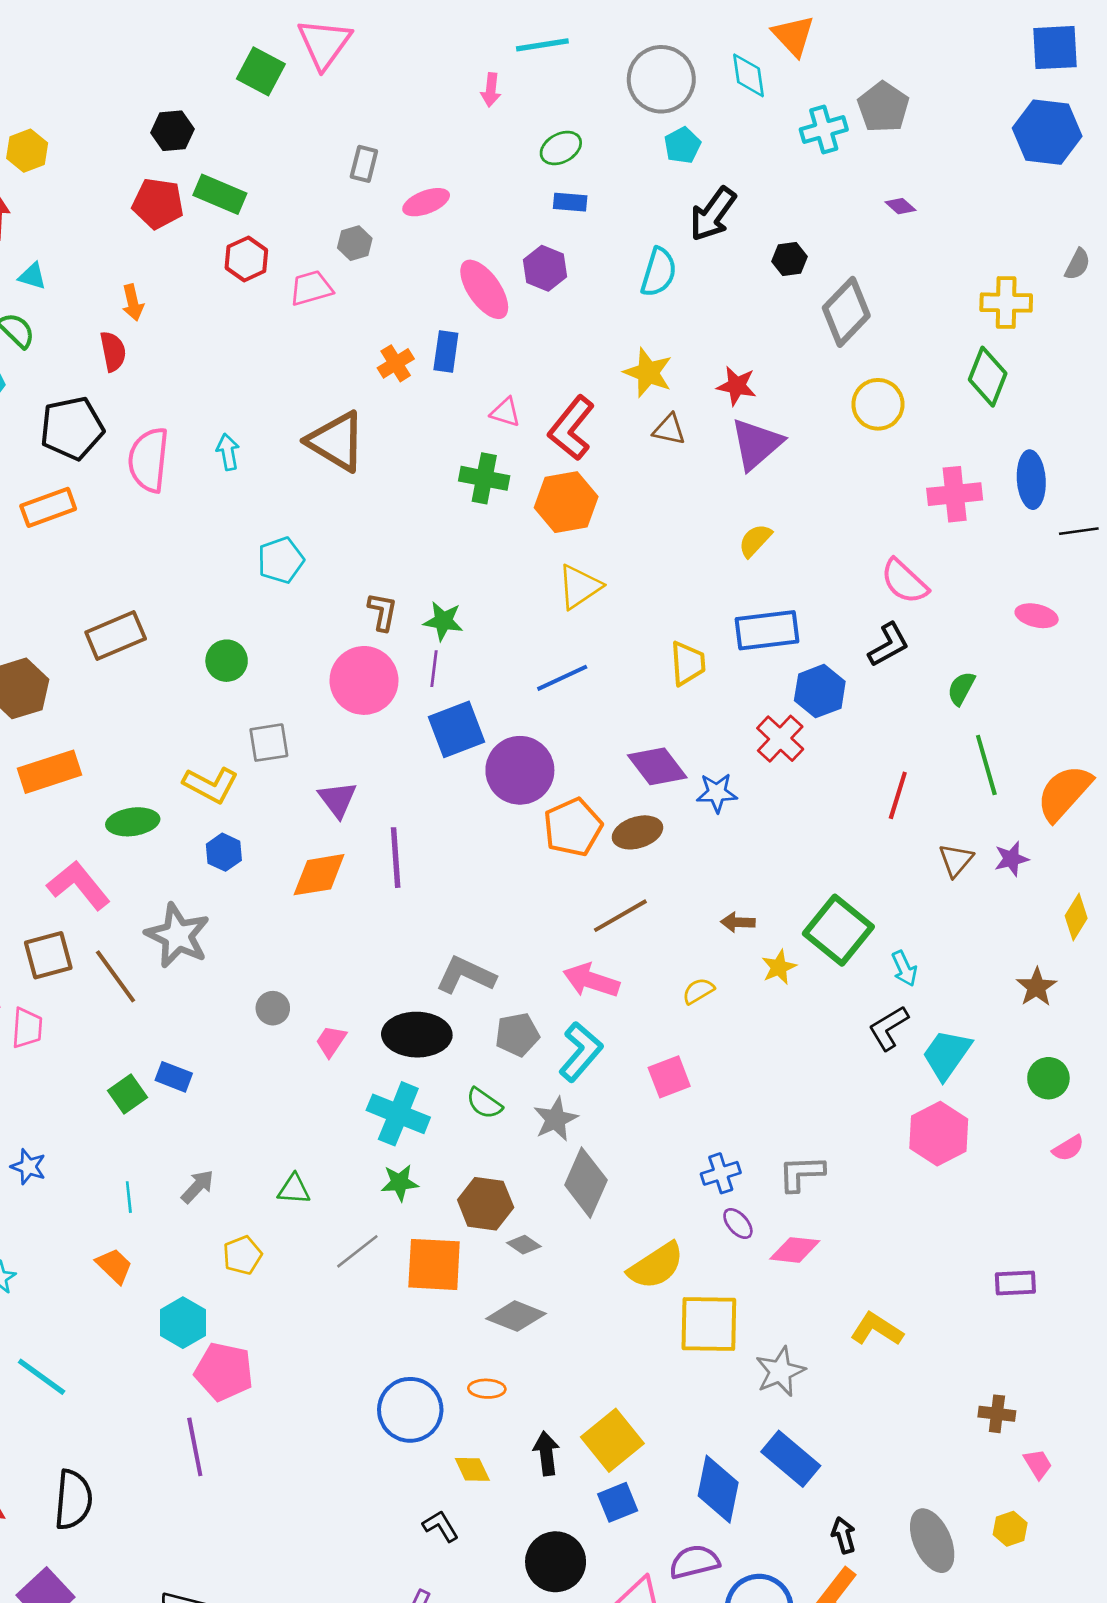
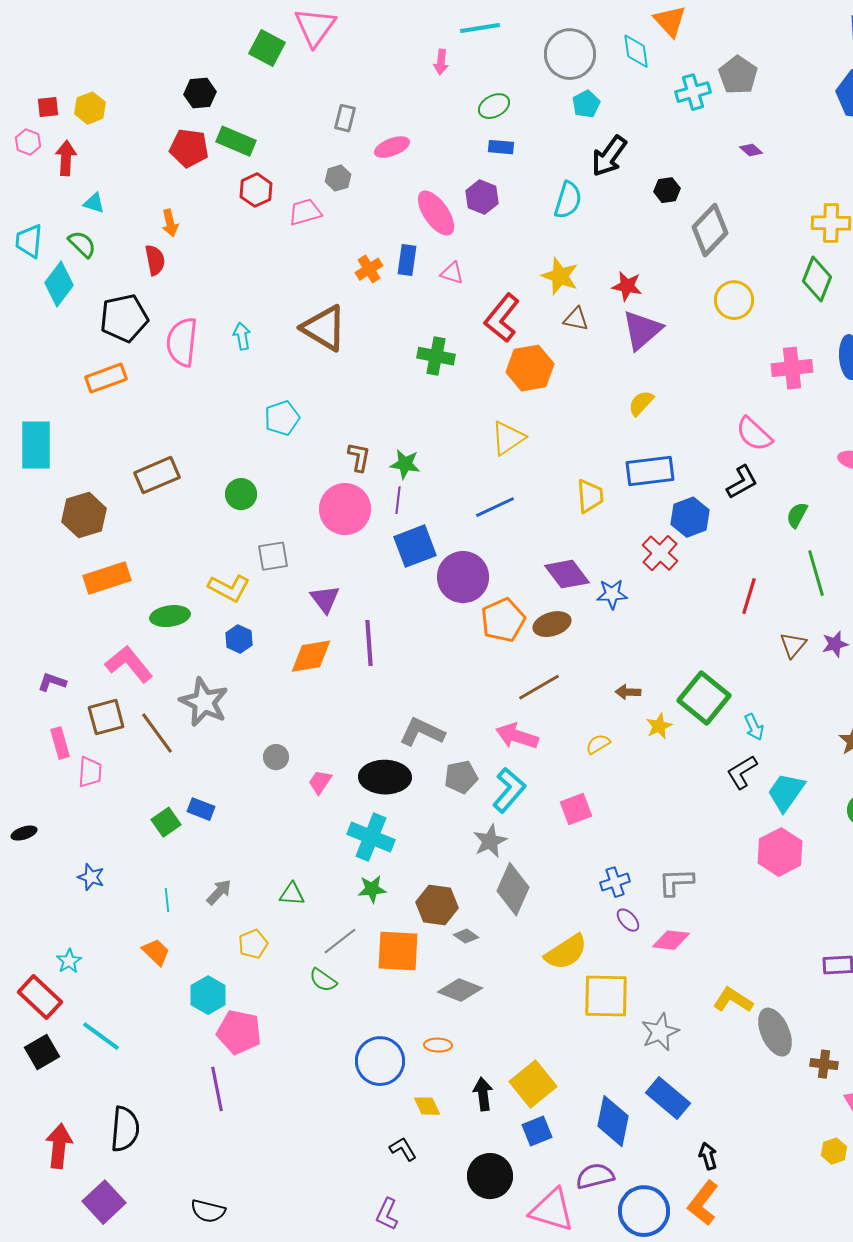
pink triangle: (505, 412) -> (452, 273), moved
orange hexagon: (566, 502) -> (530, 368), moved
green semicircle: (484, 1103) -> (323, 980), moved
gray ellipse: (932, 1541) -> (775, 1032), moved

